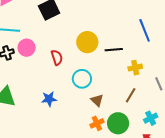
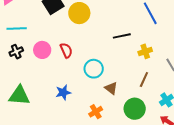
yellow circle: (87, 42) -> (79, 13), moved
pink circle: (27, 48) -> (42, 50), moved
orange cross: (97, 123) -> (96, 112), moved

